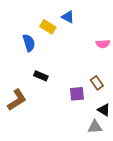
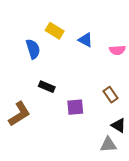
blue triangle: (68, 17) -> (85, 40), moved
purple square: (77, 94) -> (75, 107), moved

